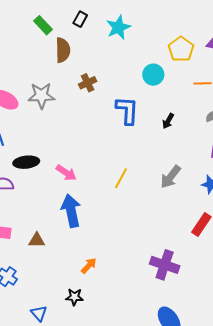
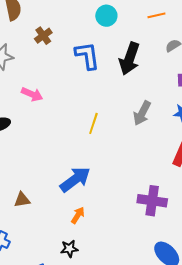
black arrow: (168, 121) -> (129, 59), size x2.0
pink arrow: (66, 173) -> (32, 94), moved
blue arrow: (71, 211) -> (75, 179), moved, turned 76

